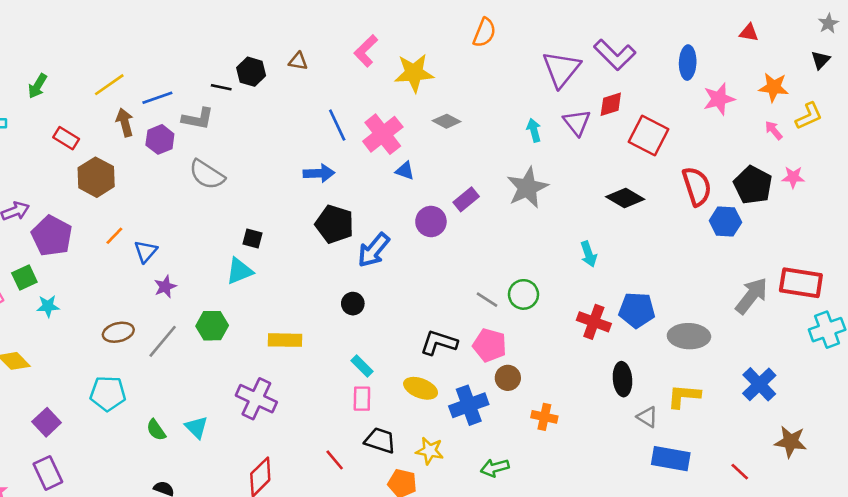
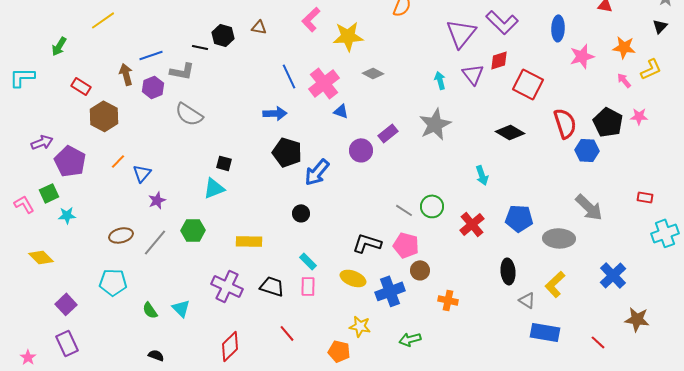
yellow line: (109, 85) -> (103, 20), moved
red rectangle: (801, 283) -> (645, 197), size x0.5
gray arrow: (751, 296) -> (589, 207), moved, turned 96
red cross: (594, 322) -> (472, 224), moved, turned 30
yellow L-shape: (684, 396) -> (555, 284), turned -48
black trapezoid: (380, 440) -> (272, 286), moved

